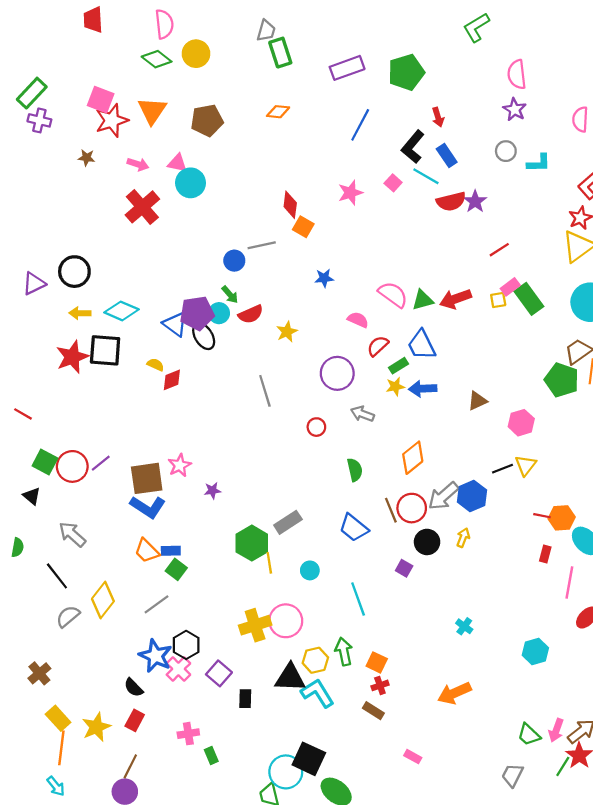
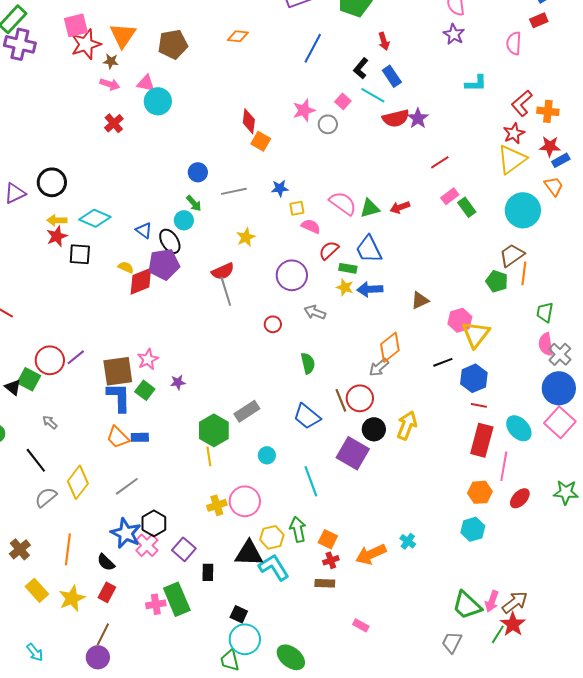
pink square: (101, 100) -> (76, 25), turned -35
purple cross: (39, 120) -> (20, 44), size x1.4
black L-shape: (413, 147) -> (361, 68), size x0.7
gray circle: (506, 151) -> (328, 124), moved
brown star: (86, 158) -> (111, 61), moved
red cross: (142, 207) -> (114, 123), size x0.6
gray line: (262, 245) -> (234, 191), moved
red arrow: (455, 299) -> (400, 207), size x0.7
green rectangle: (529, 299) -> (467, 207), size x0.7
yellow square: (498, 300) -> (297, 208), moved
purple pentagon: (197, 313) -> (164, 264), moved
red semicircle: (251, 314) -> (223, 271), moved
blue triangle: (175, 324) -> (144, 230), size x0.7
black square: (105, 350) -> (80, 254), size x0.7
red star: (72, 357) -> (57, 236), moved, size x0.7
green rectangle: (399, 366) -> (348, 268), turned 42
red diamond: (172, 380) -> (141, 281), size x1.4
green pentagon: (562, 380) -> (497, 281), size x0.7
yellow star: (395, 387) -> (345, 287), turned 30
orange diamond: (413, 458) -> (390, 347), moved
green square: (45, 462) -> (29, 379), moved
yellow triangle: (526, 465) -> (476, 334), moved, size x1.4
gray arrow: (443, 496) -> (379, 367), moved, size x0.7
blue hexagon: (472, 496) -> (474, 378), moved
blue L-shape: (148, 507) -> (119, 397), turned -124
orange hexagon: (562, 518) -> (480, 492), moved
gray arrow: (72, 534) -> (50, 422), size x0.6
yellow arrow: (463, 538) -> (407, 425), size x1.6
red rectangle: (545, 554) -> (482, 440), size x2.0
yellow line: (269, 563) -> (209, 456), moved
purple square: (404, 568) -> (353, 453), size x2.0
green square: (176, 569) -> (145, 390), moved
yellow cross: (255, 625) -> (217, 505), size x0.7
cyan cross: (464, 626) -> (408, 541), moved
orange arrow: (454, 693) -> (371, 554), moved
brown rectangle: (373, 711) -> (325, 583), turned -30
green trapezoid: (529, 735) -> (467, 605), size x1.4
orange line: (61, 748) -> (68, 549), moved
green rectangle: (211, 755) -> (177, 599), moved, size x2.0
black square: (309, 759) -> (239, 614), moved, size x0.6

